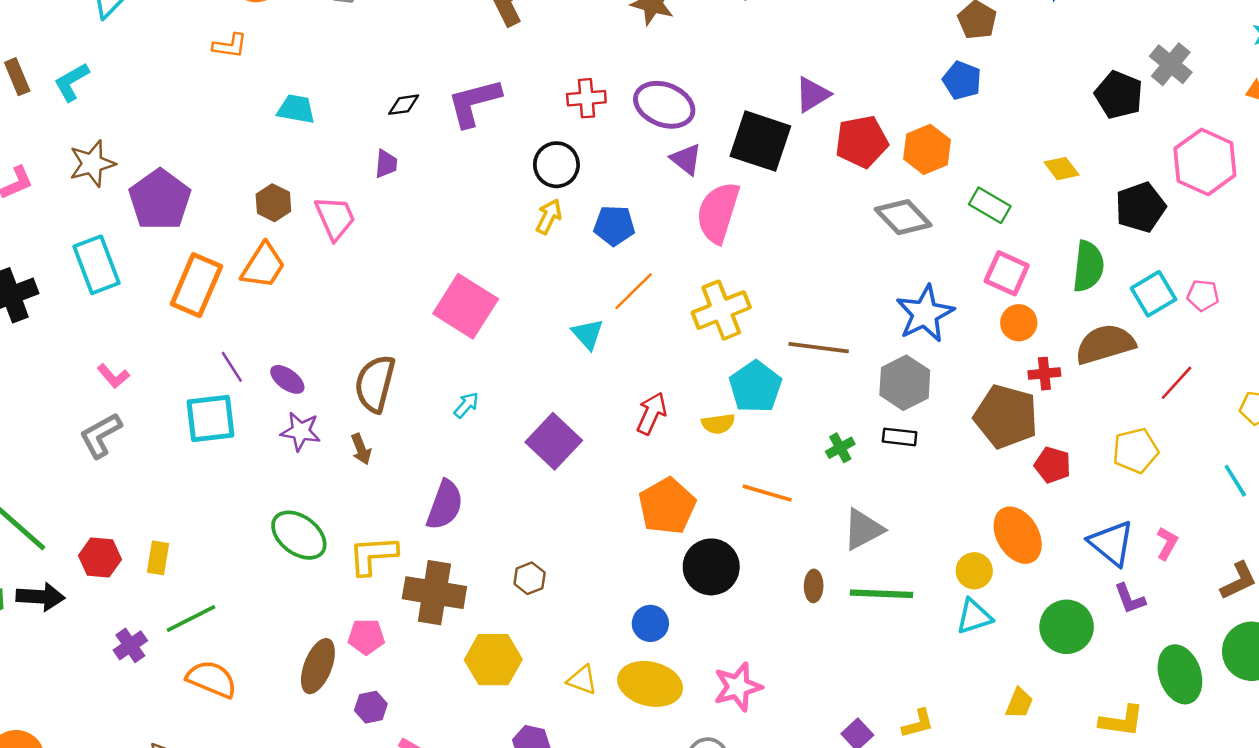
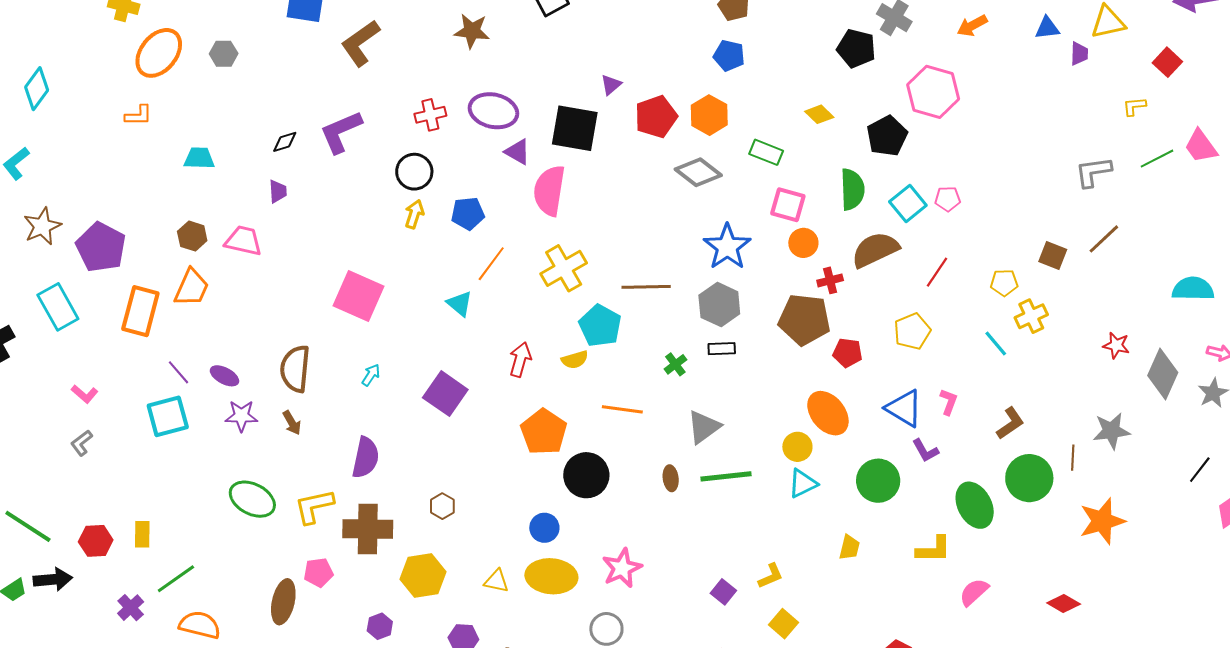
purple triangle: (812, 94) -> (611, 85), size x0.7
pink trapezoid: (335, 218) -> (243, 241), turned -45
gray L-shape: (101, 435) -> (82, 443), size x0.7
purple hexagon: (371, 707) -> (380, 626), moved

